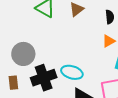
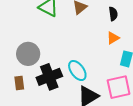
cyan ellipse: (72, 72) -> (77, 71), turned 40

